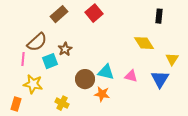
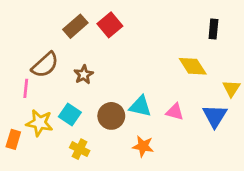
red square: (94, 13) -> (110, 25), moved
cyan square: (50, 61) -> (70, 115), moved, turned -35
orange star: (102, 94) -> (143, 146), moved
orange rectangle: (16, 104) -> (13, 139), moved

